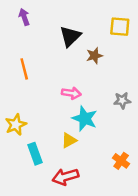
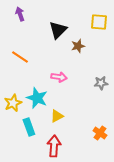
orange line: (24, 69) -> (20, 57), turned -42
cyan star: (85, 119) -> (37, 98), moved
red arrow: (65, 177) -> (54, 146), turned 110

